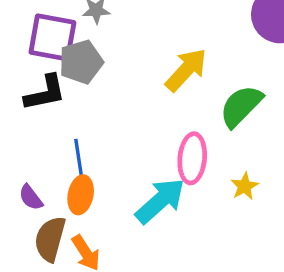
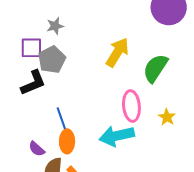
purple square: (52, 37) -> (31, 48), size x0.7
cyan arrow: (160, 201) -> (117, 136), turned -140

